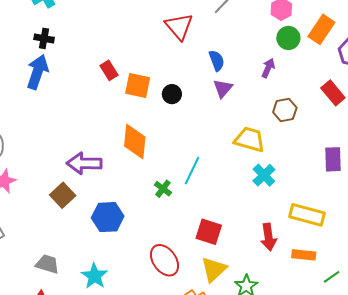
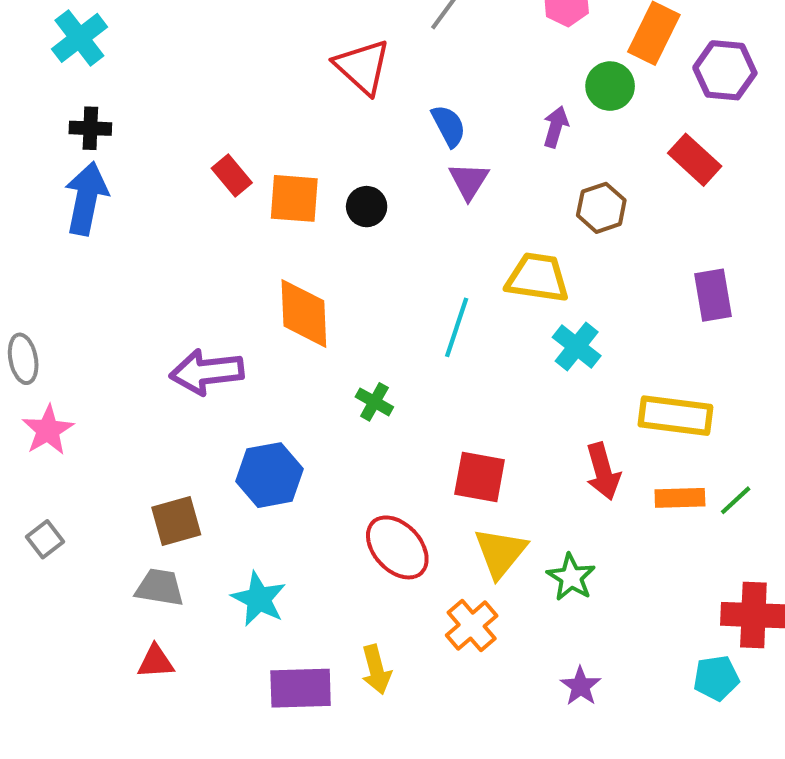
green circle: (288, 38) -> (610, 86), moved
cyan line: (192, 171) -> (457, 327), moved
brown square: (63, 195) -> (176, 521), moved, turned 35
green line: (332, 277) -> (736, 500), moved

